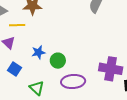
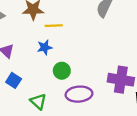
yellow line: (17, 25) -> (54, 26), moved
blue star: (38, 52) -> (45, 47), moved

